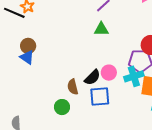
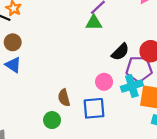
green triangle: (101, 29) -> (94, 23), moved
brown circle: (28, 46) -> (13, 42), moved
black semicircle: (92, 77) -> (120, 52), moved

